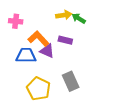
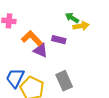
yellow arrow: (64, 15) -> (81, 26), moved
blue trapezoid: (26, 55) -> (15, 78), moved, turned -65

